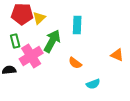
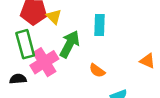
yellow triangle: (39, 18) -> (54, 17), turned -32
green rectangle: (15, 41) -> (25, 44), size x1.6

